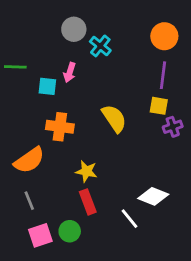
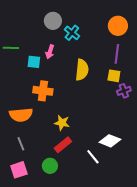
yellow semicircle: (114, 118) -> (82, 70), moved, turned 40
orange semicircle: (29, 160) -> (21, 115), turned 30
red rectangle: (88, 202) -> (63, 145), turned 72
pink square: (40, 235) -> (19, 170), moved

